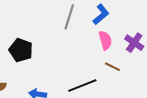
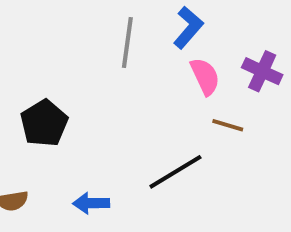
black pentagon: (21, 50) -> (44, 123), turned 30

